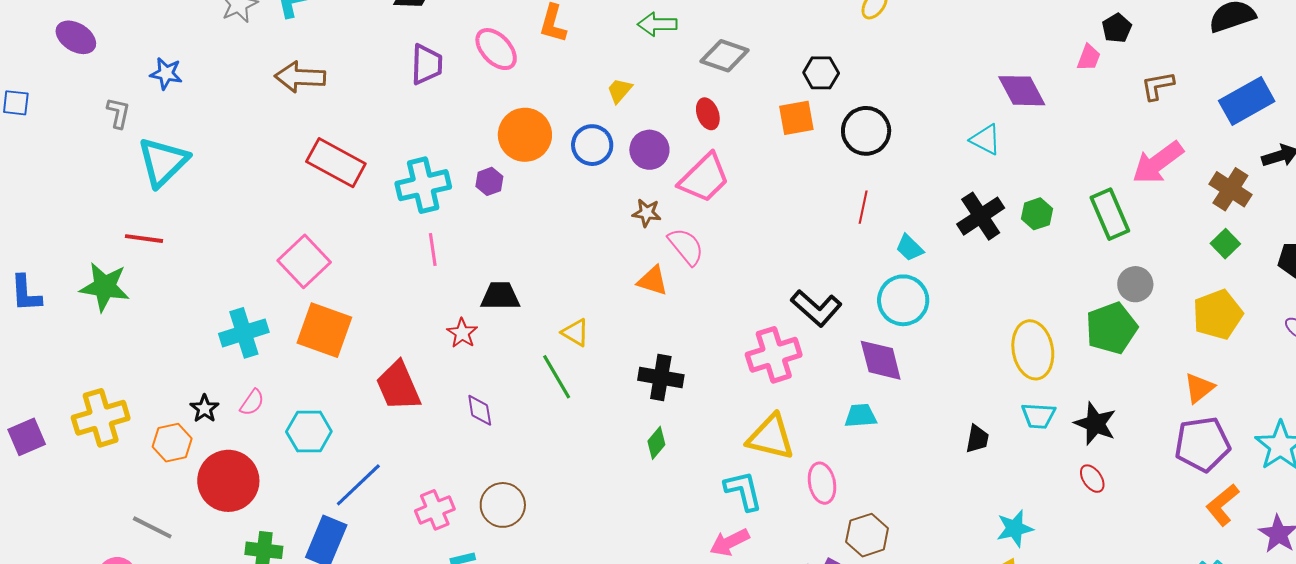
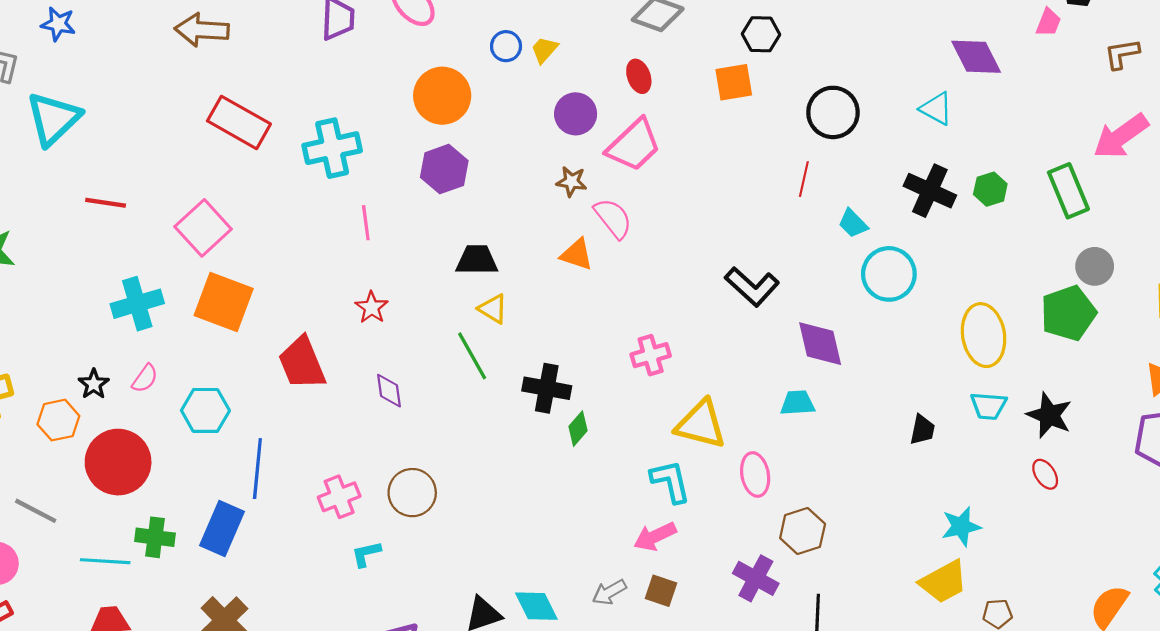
black circle: (866, 131) -> (833, 112), moved
blue circle: (592, 145) -> (506, 46), moved, size x0.7
purple hexagon: (489, 181) -> (444, 169), moved, size x1.6
black cross: (981, 216) -> (930, 191), turned -33
red line: (144, 239) -> (106, 203), moved
pink line: (433, 249) -> (366, 223), moved
black trapezoid: (500, 296) -> (477, 260), moved
cyan circle: (903, 300) -> (889, 274), moved
pink cross: (774, 355) -> (651, 355), moved, size x0.7
black cross: (661, 378) -> (547, 388), moved
blue line: (358, 485) -> (257, 469), turned -42

